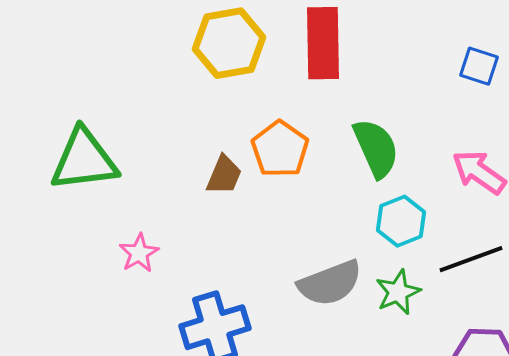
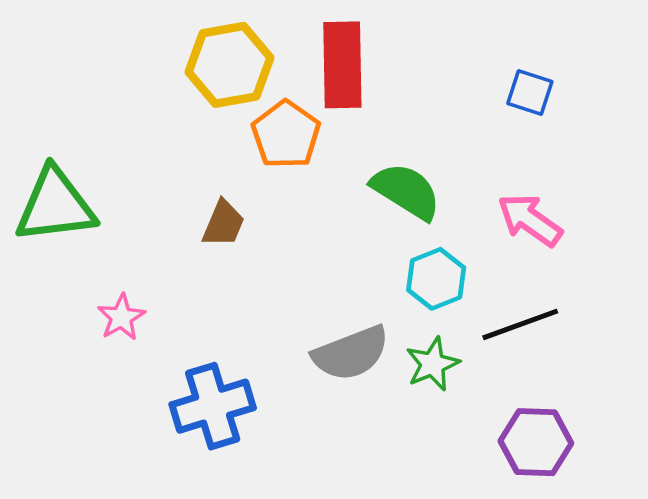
green semicircle: (376, 148) -> (406, 191), turned -34
orange pentagon: (280, 149) -> (286, 135), moved

